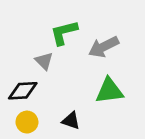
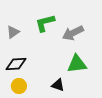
gray triangle: (44, 61) -> (13, 32), moved, turned 40
black triangle: (71, 121) -> (58, 85), moved

